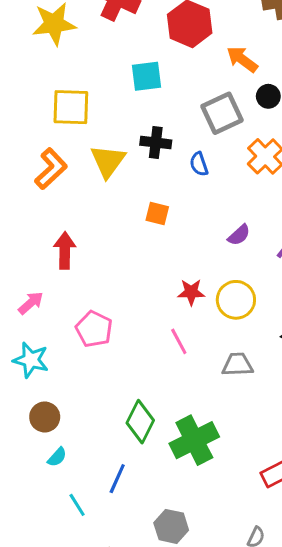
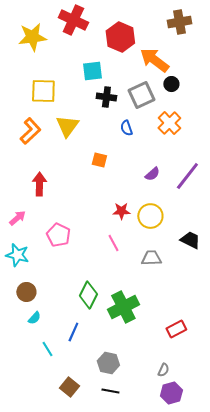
orange arrow: (242, 59) -> (154, 60), size x1.4
black cross: (156, 143) -> (106, 97), moved

